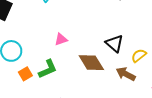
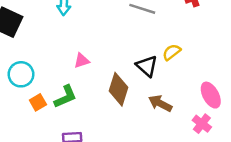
yellow semicircle: (139, 56) -> (172, 52), moved
brown diamond: (91, 63) -> (118, 89), turned 48

